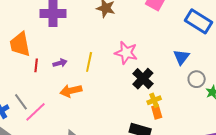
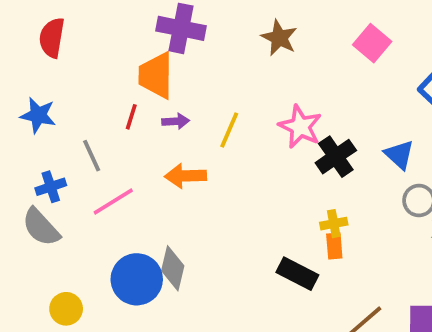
orange trapezoid: (20, 44) -> (156, 75), moved
blue triangle: (181, 57) -> (399, 155), turned -36
black cross: (143, 79) -> (336, 157), moved
gray line: (21, 102) -> (92, 156), moved

